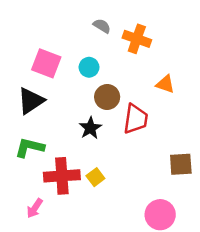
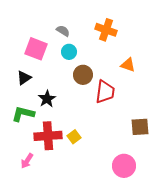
gray semicircle: (102, 26) -> (63, 31), moved
black triangle: (31, 101) -> (24, 78), size x0.7
black star: (90, 128) -> (47, 99), moved

